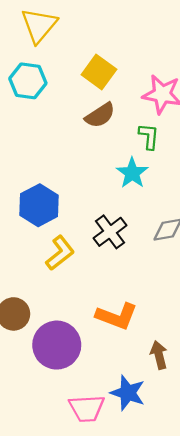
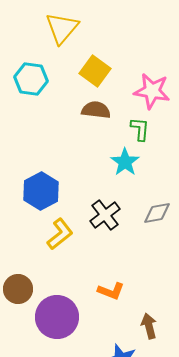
yellow triangle: (39, 25) -> (62, 28), moved
brown semicircle: (100, 115) -> (96, 110), turned -140
orange L-shape: (117, 316) -> (111, 291), size x0.7

